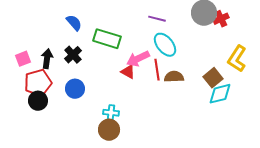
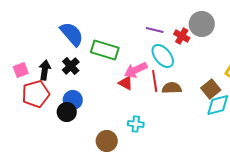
red cross: (221, 19) -> (182, 36), moved, turned -35
blue semicircle: (74, 23) -> (72, 34), size x1.5
black circle: (38, 101) -> (67, 112), moved
cyan cross: (111, 113) -> (136, 124), moved

